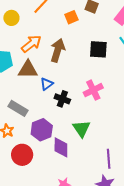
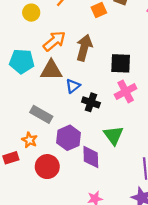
black square: (98, 49) -> (121, 63), moved

